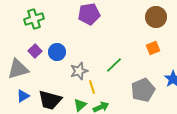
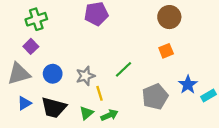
purple square: (35, 51) -> (31, 46), moved
blue circle: (57, 52) -> (53, 74), moved

